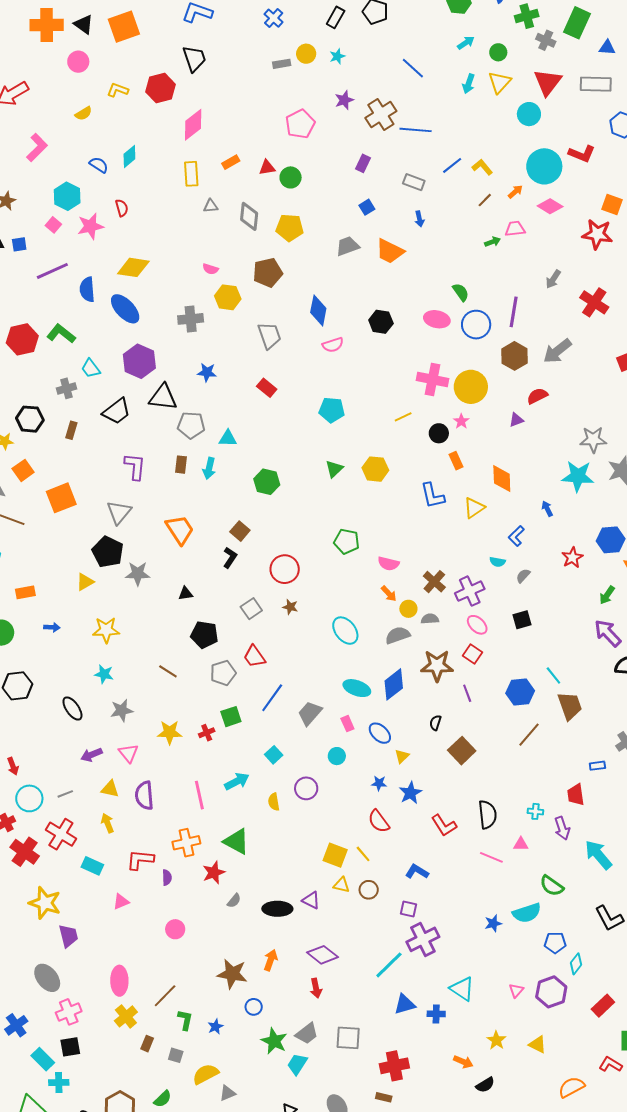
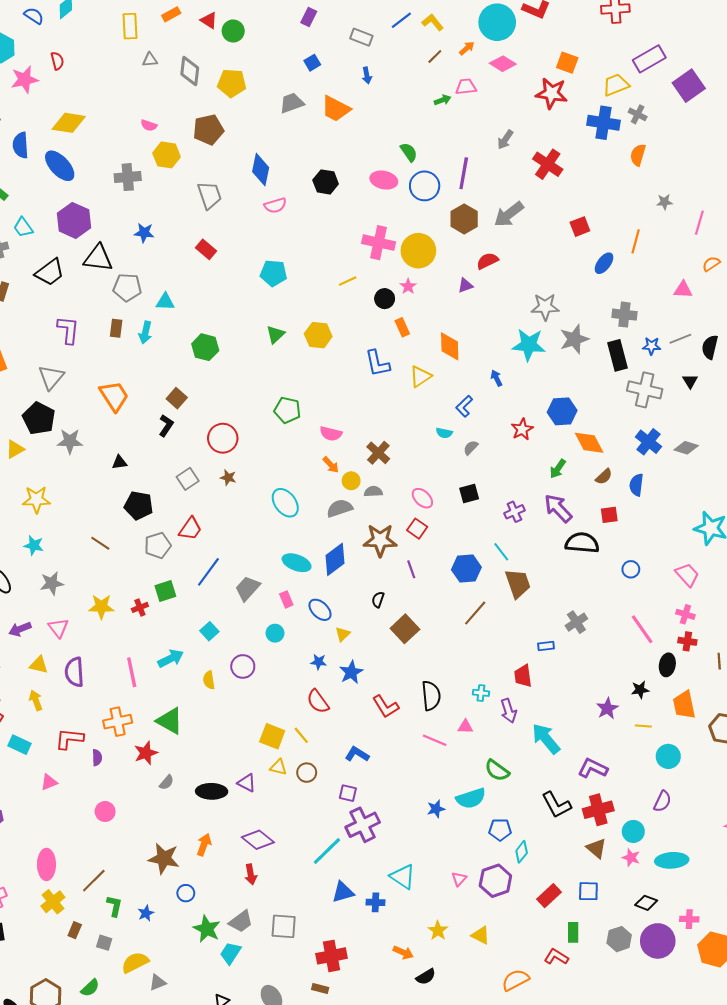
red triangle: (267, 168) -> (209, 20), turned 42
purple cross: (470, 591) -> (514, 512), moved, size x0.7
red trapezoid: (254, 657) -> (190, 529), turned -110

